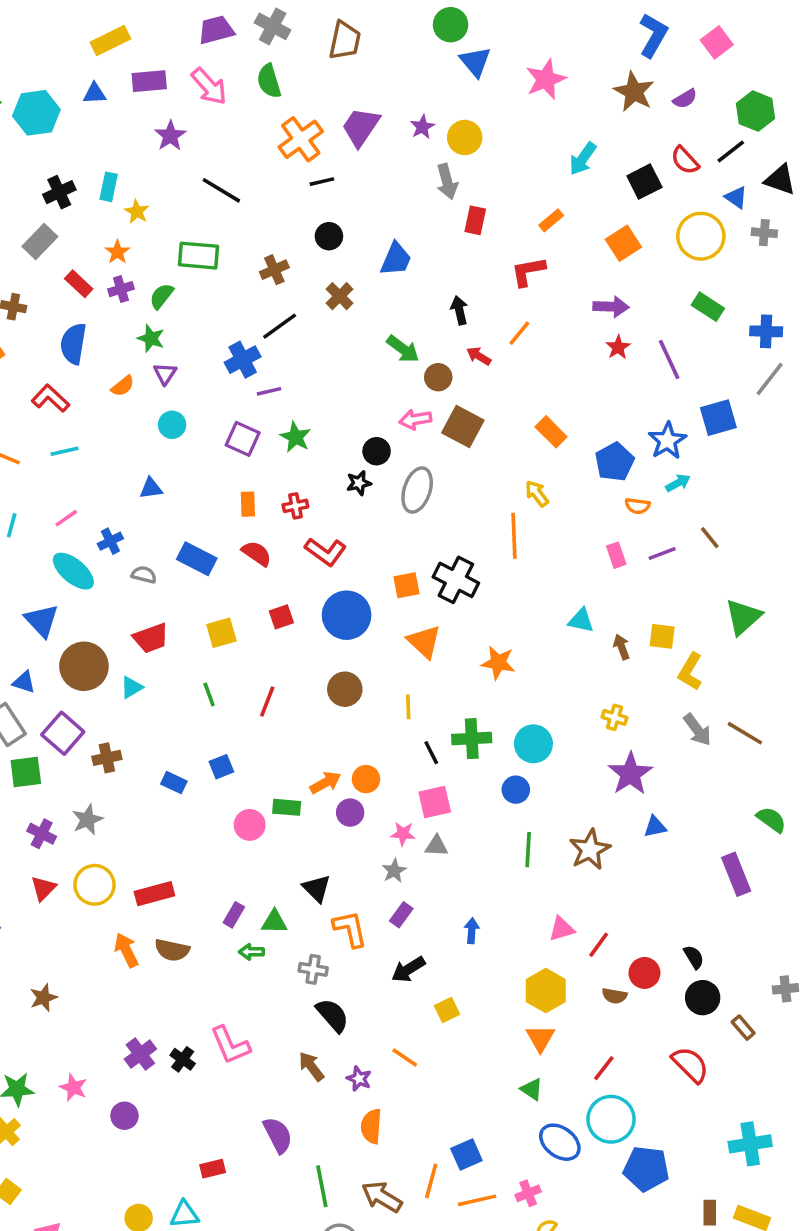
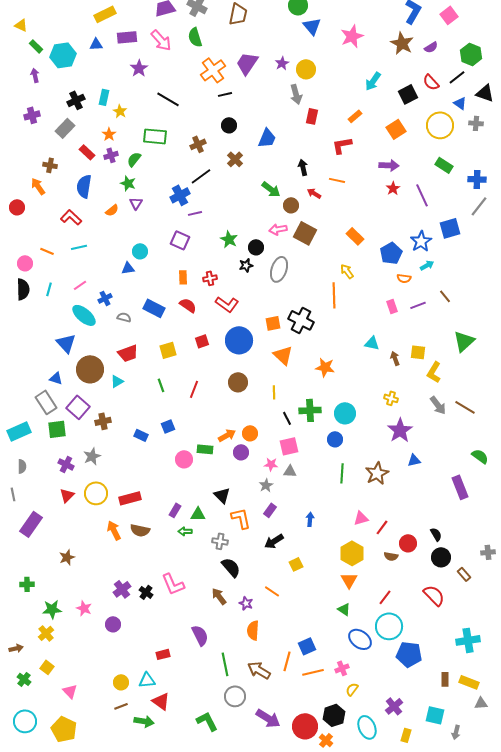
orange line: (519, 333) -> (337, 180), turned 63
cyan circle: (172, 425) -> (140, 251), moved
green star: (295, 437) -> (229, 239), moved

